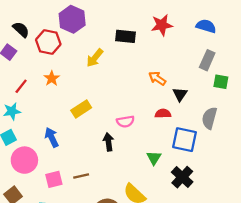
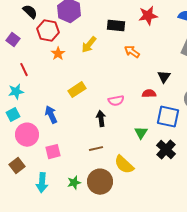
black semicircle: (21, 30) -> (30, 12), moved
orange star: (52, 78) -> (58, 54), moved
orange arrow: (157, 78) -> (132, 52), moved
red line: (21, 86) -> (24, 70), turned -64
brown line: (81, 176) -> (96, 149), moved

